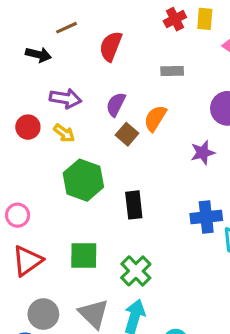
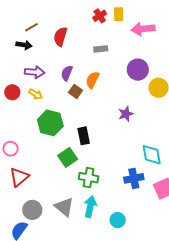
black arrow: (38, 55) -> (24, 45), moved
purple star: (203, 153) -> (126, 114), moved
blue cross: (206, 217) -> (134, 178), moved
green square: (84, 256) -> (68, 157), moved, turned -30
green cross: (136, 271) -> (89, 178), turned -30

